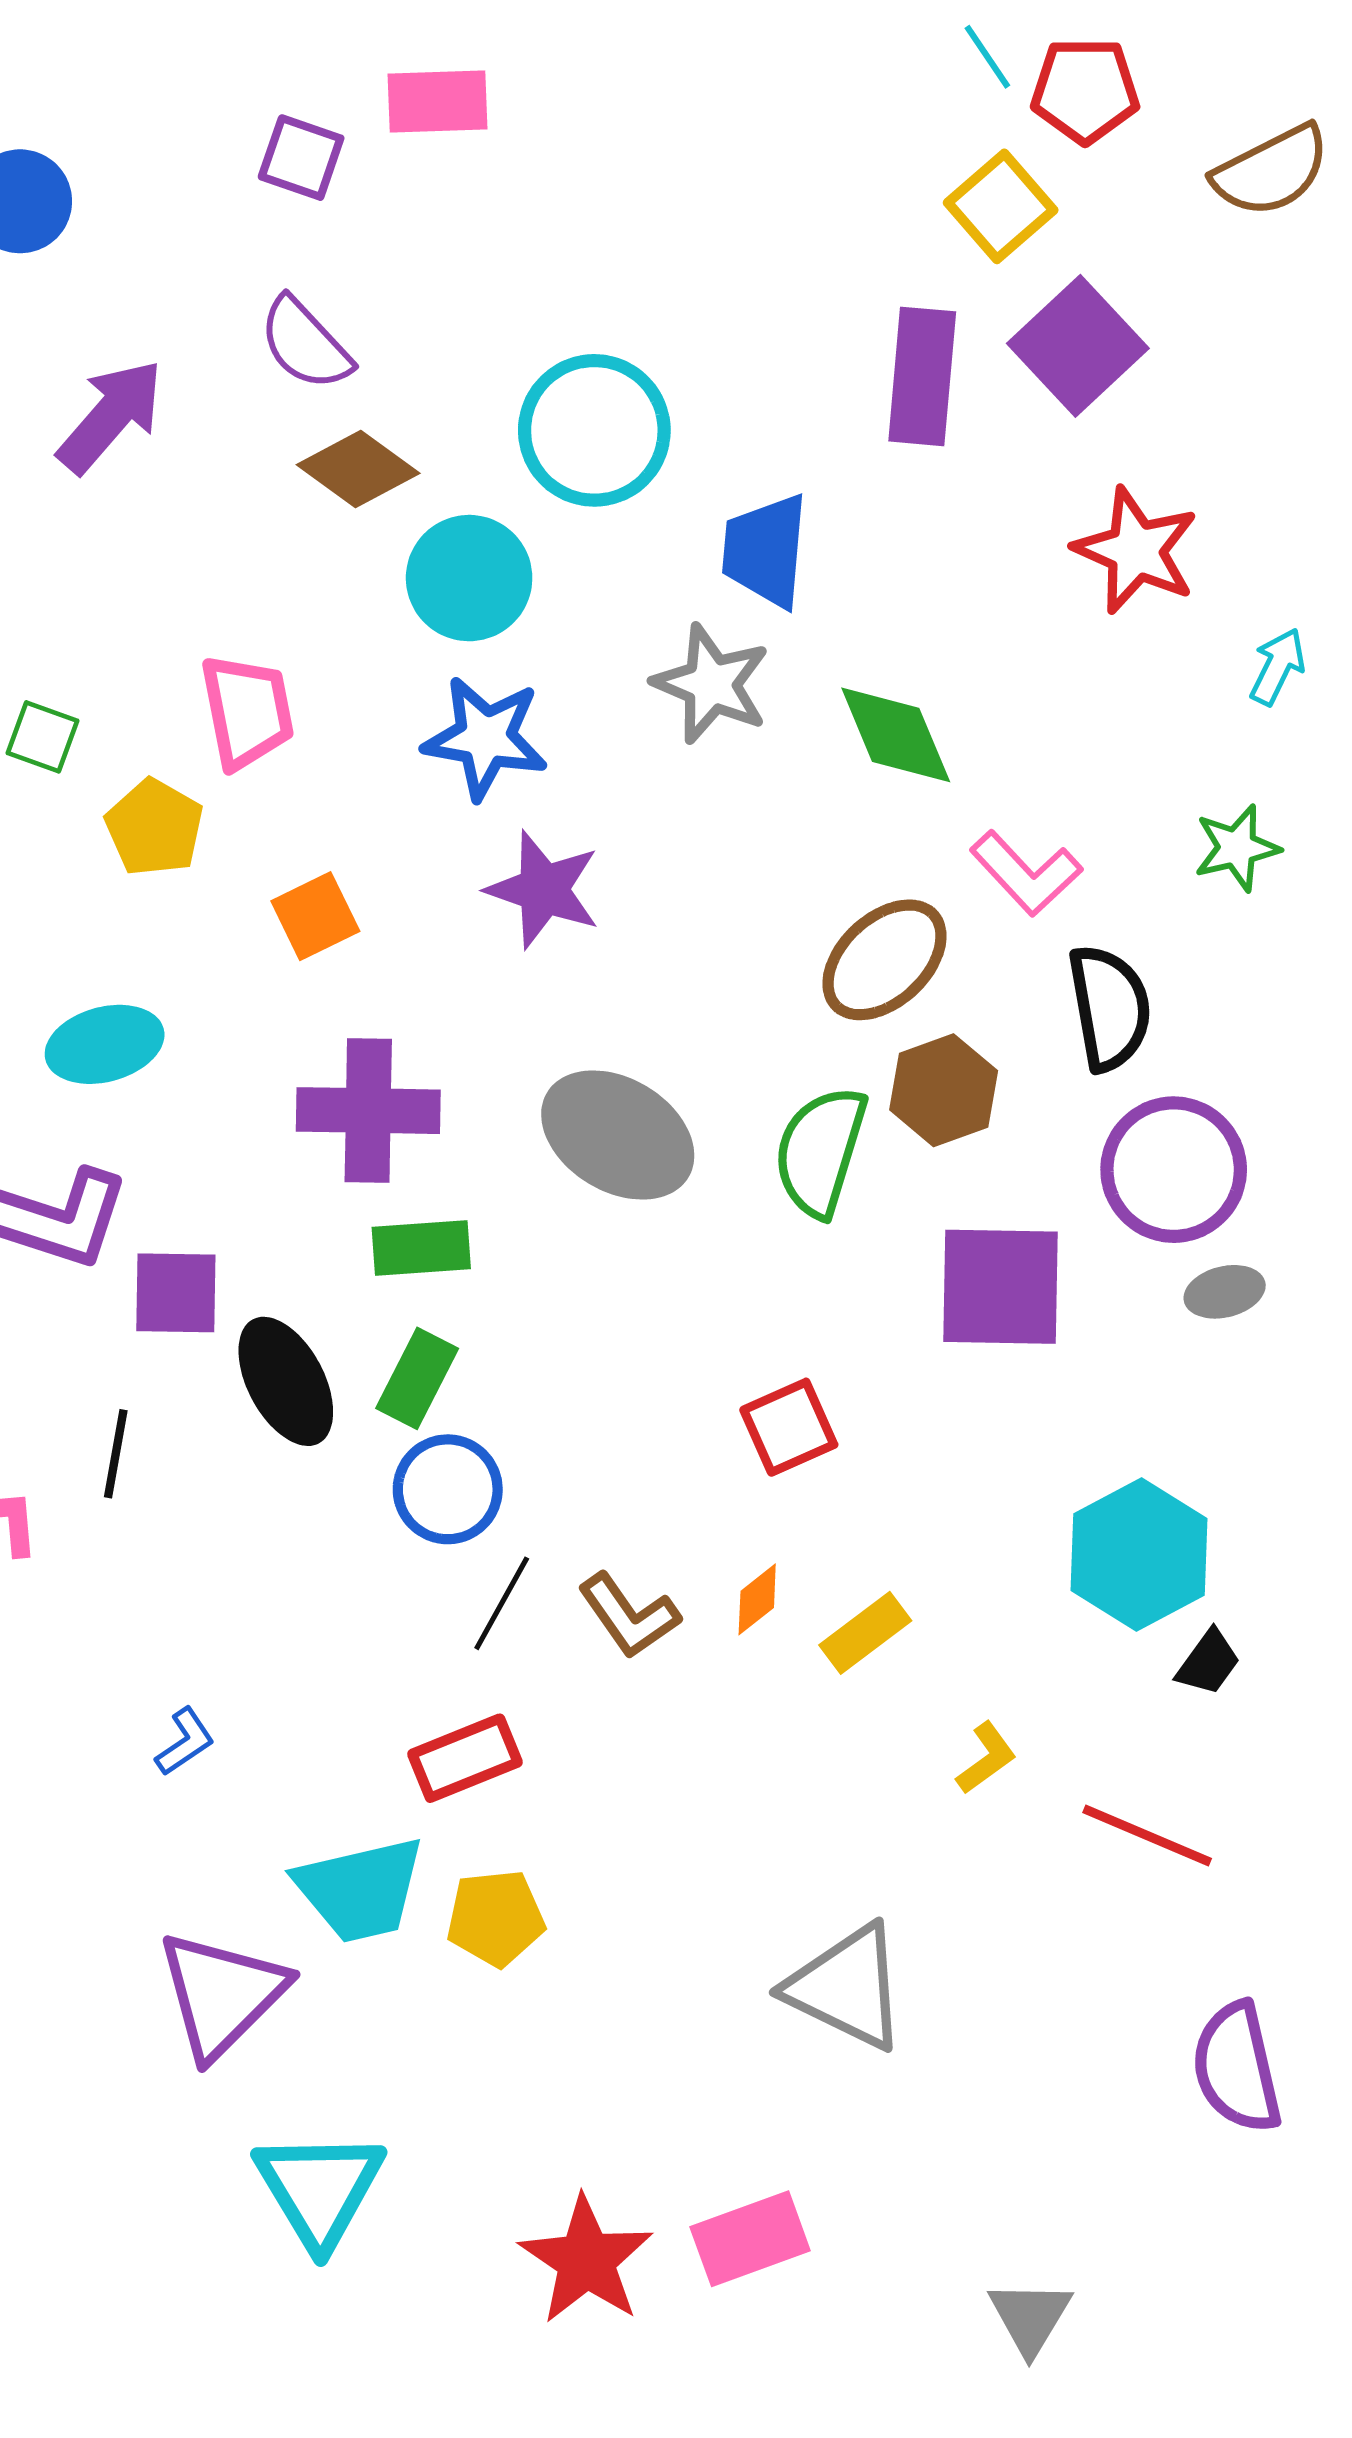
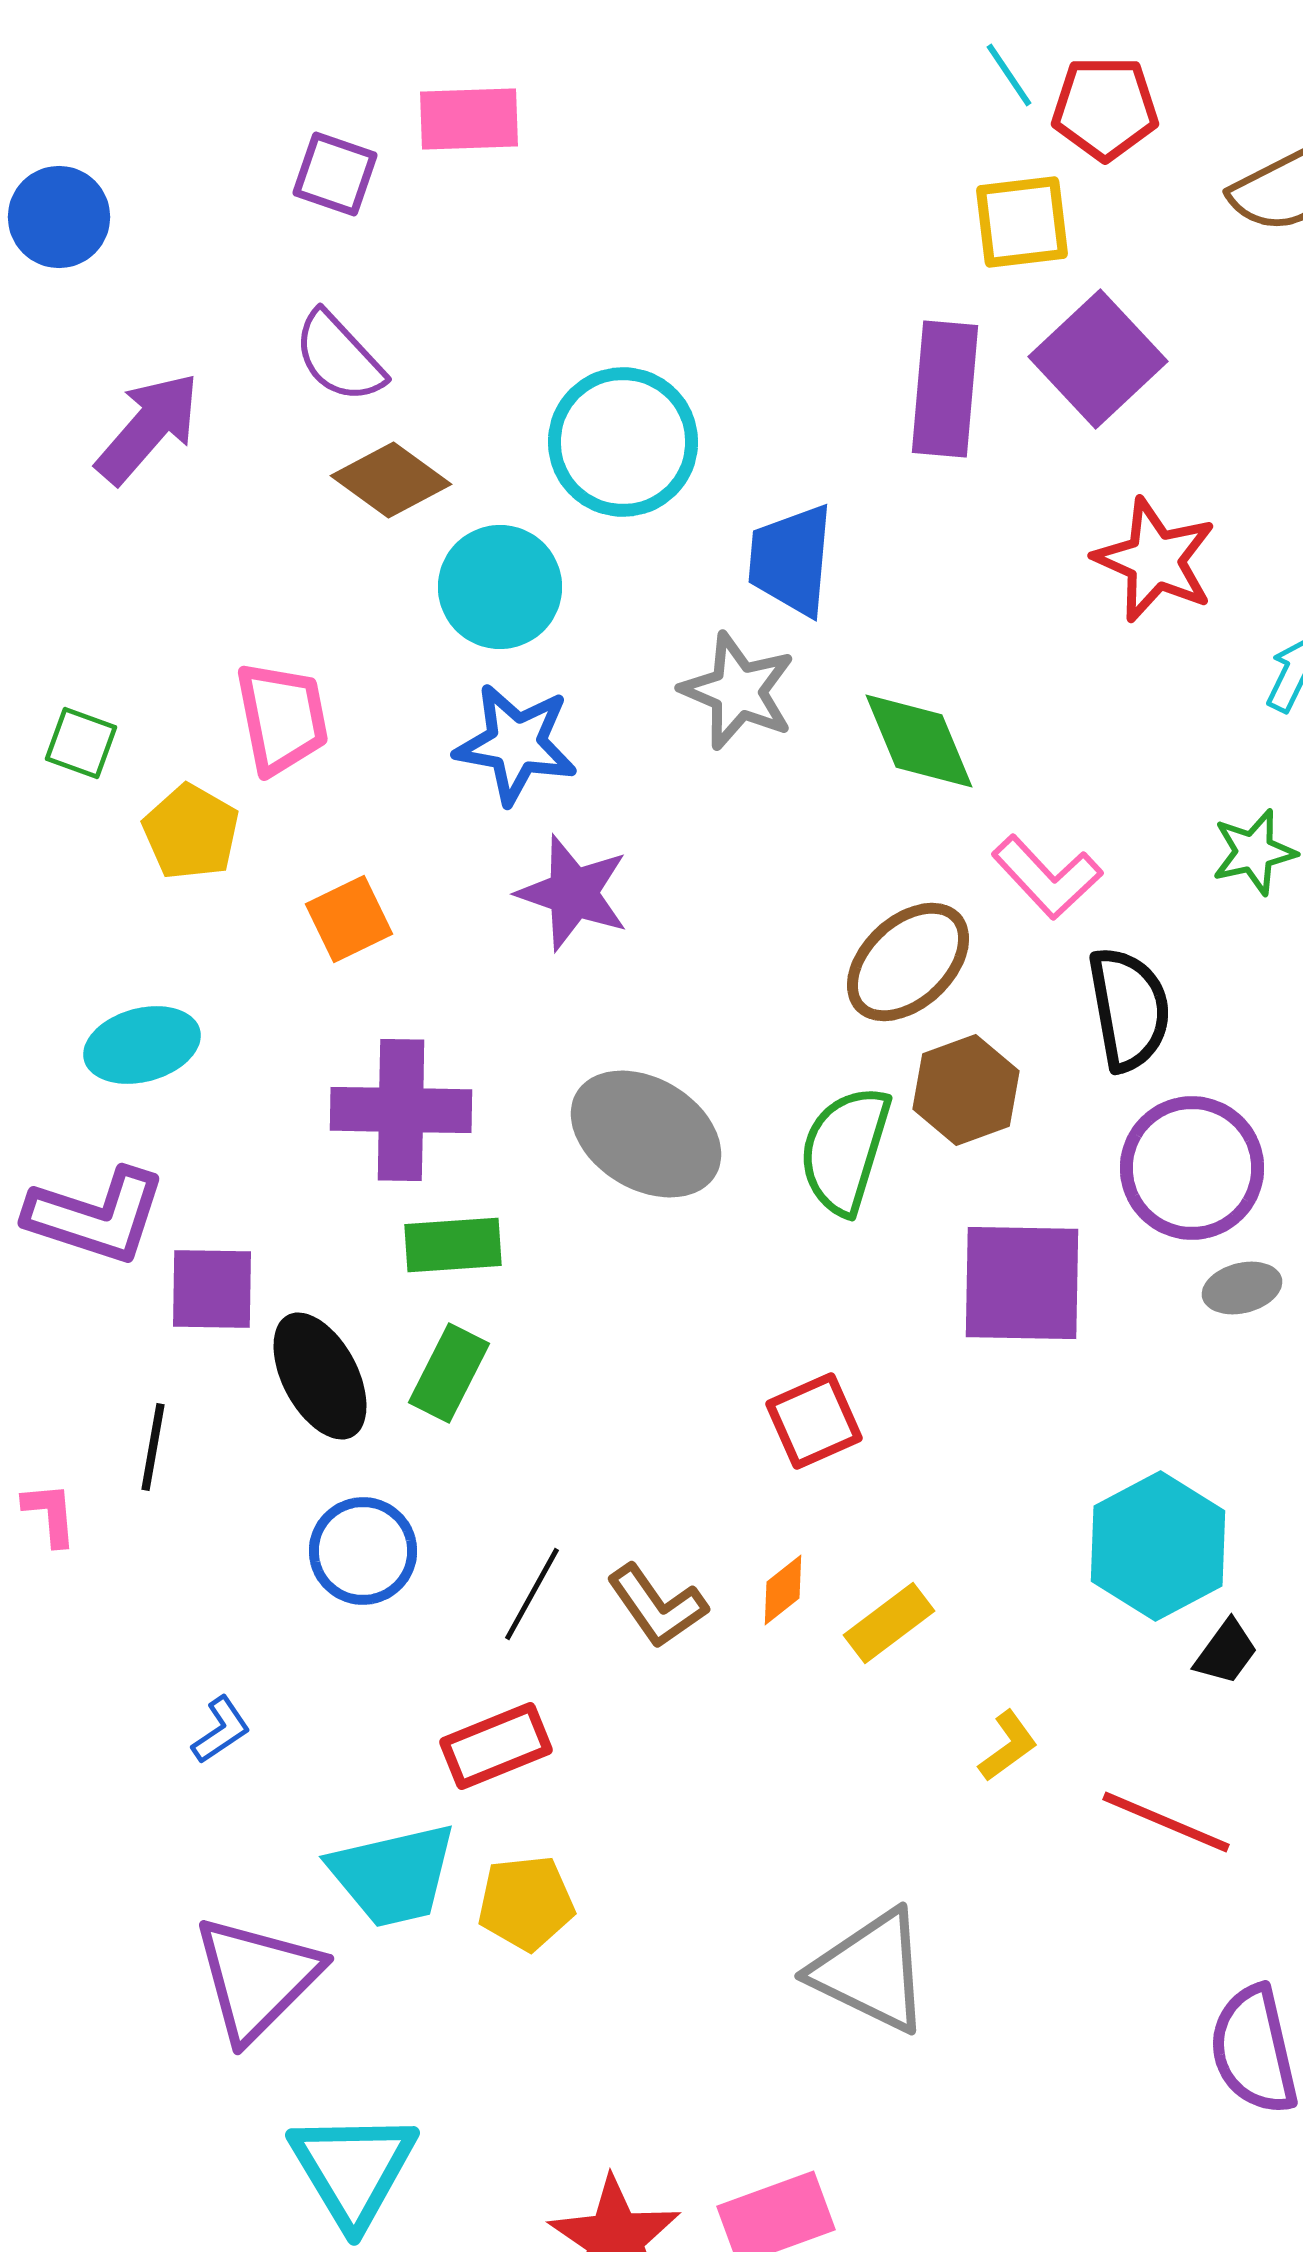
yellow square: (1001, 206) -> (1022, 222), turned 34
blue circle: (448, 1489) -> (363, 1551), moved

